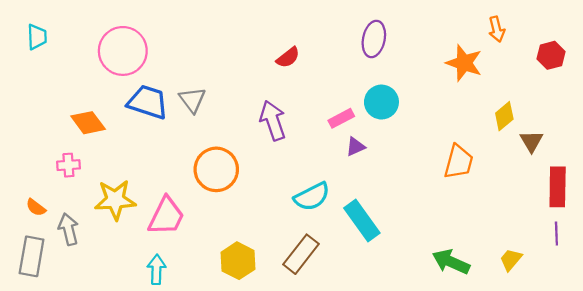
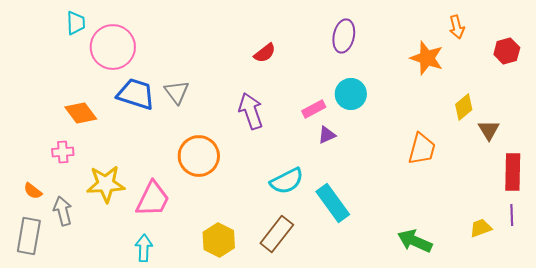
cyan trapezoid: (37, 37) -> (76, 23), moved
yellow trapezoid: (511, 260) -> (481, 228), moved, turned 30

